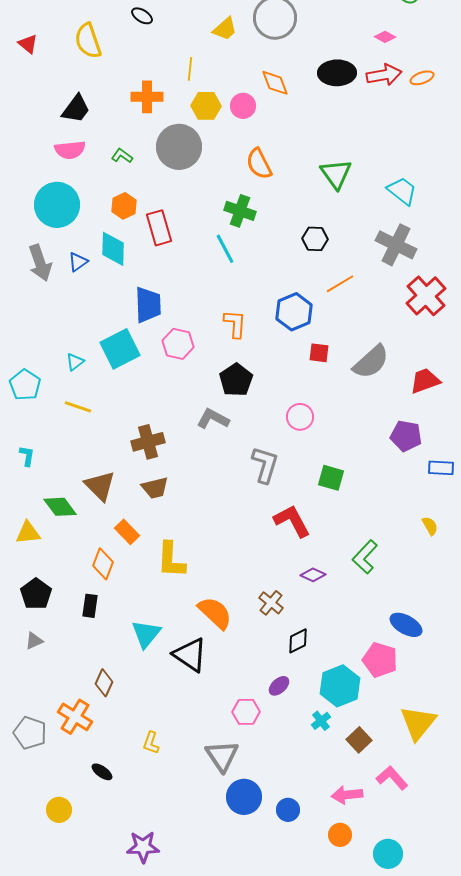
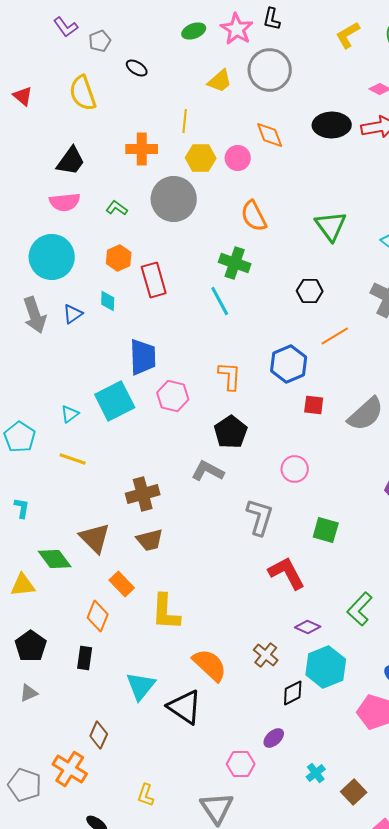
cyan diamond: (113, 249) -> (108, 301), size x0.6
cyan hexagon: (340, 686) -> (326, 667), moved

